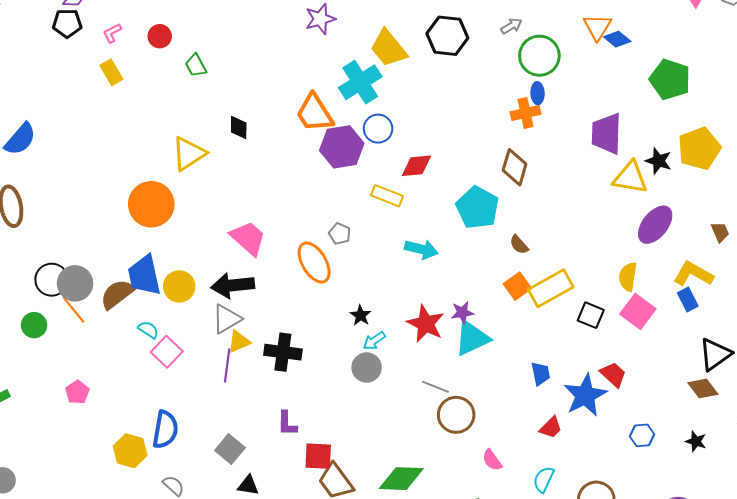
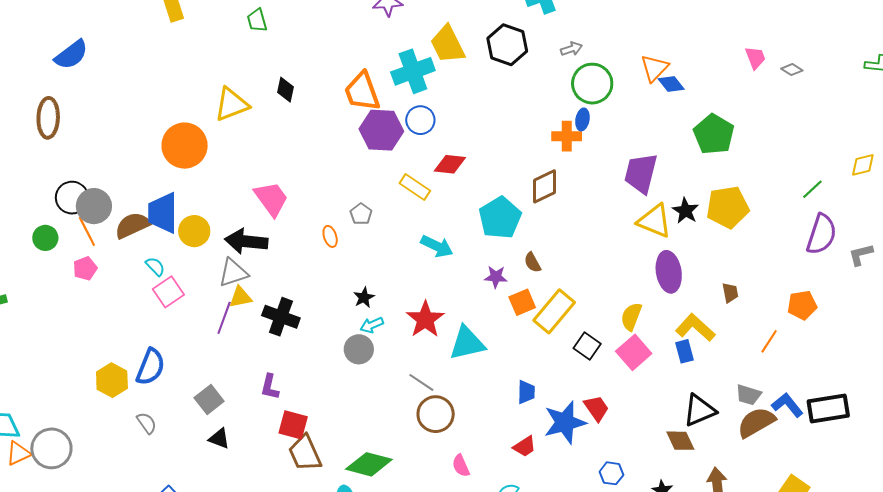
brown diamond: (515, 167) -> (545, 186), turned 36
purple ellipse: (655, 225) -> (669, 272), turned -60
orange ellipse: (314, 262) -> (330, 236), size x0.5
yellow rectangle: (551, 288) -> (554, 311), turned -33
purple star: (462, 313) -> (496, 277), moved
pink pentagon: (77, 392) -> (85, 268), moved

